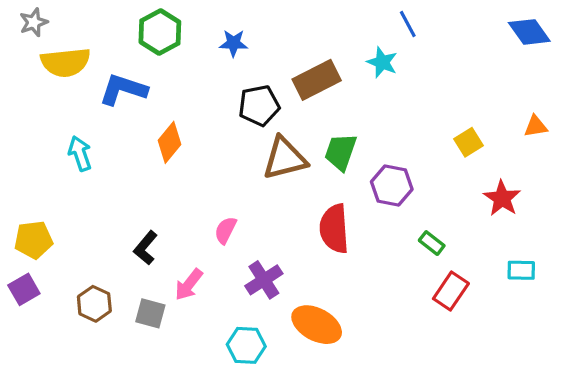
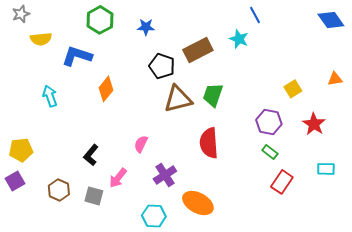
yellow semicircle: (66, 62) -> (41, 39), size x0.7
black pentagon: (259, 106) -> (162, 66), turned 30
purple hexagon: (392, 185) -> (269, 122), moved

